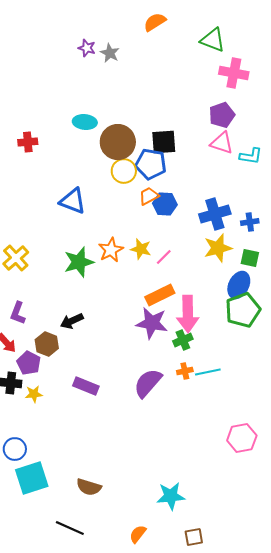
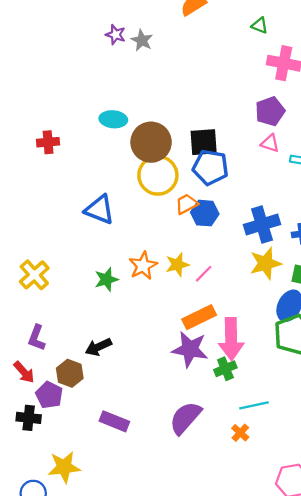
green triangle: (213, 40) -> (260, 25), size x0.6
pink triangle: (222, 143) -> (270, 143), size x0.7
blue pentagon: (151, 164) -> (211, 167), moved
yellow circle: (124, 171) -> (158, 175), size x1.4
yellow star: (141, 249) -> (177, 265), turned -30
green star: (79, 262) -> (106, 279), size x0.7
orange cross: (185, 371) -> (240, 433), moved, turned -35
yellow star: (34, 394) -> (64, 467), moved, size x1.6

